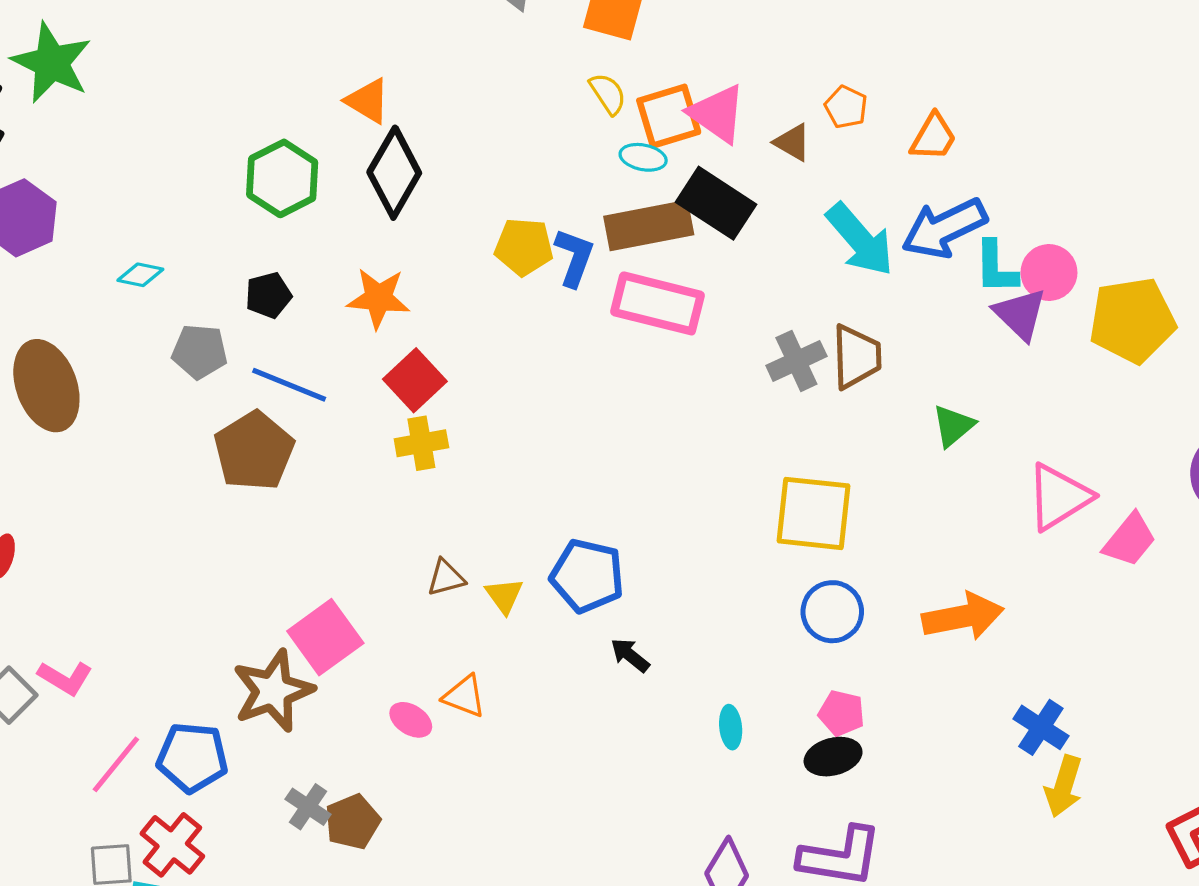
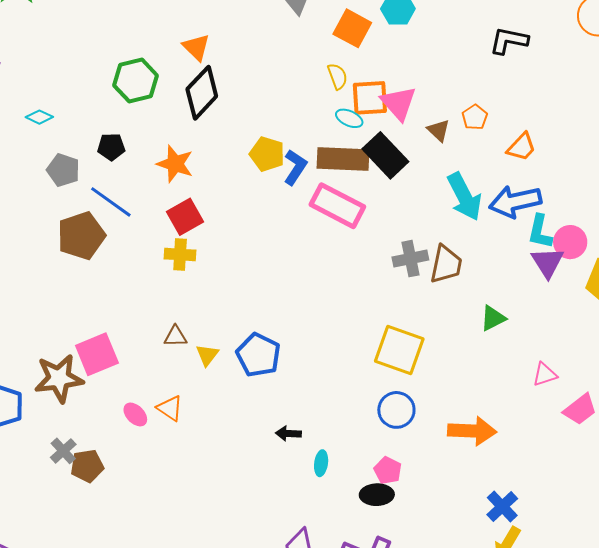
pink triangle: (1059, 497) -> (545, 374), size x0.6
black arrow: (630, 655) -> (288, 434), moved, turned -50

